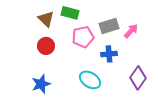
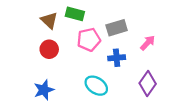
pink arrow: (131, 31) -> (148, 43), moved

